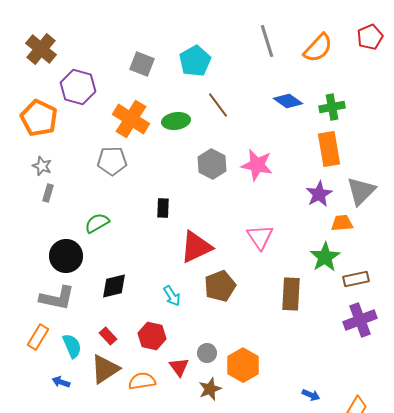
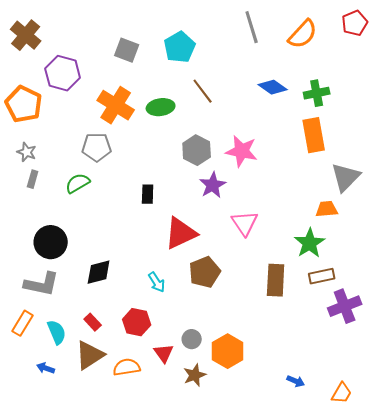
purple star: (319, 194) -> (213, 185), moved
green semicircle: (97, 223) -> (78, 183), moved
brown rectangle: (356, 279) -> (322, 276), moved

